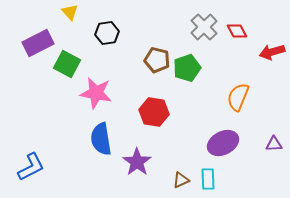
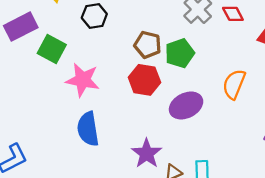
red hexagon: (154, 112) -> (144, 80), moved
purple ellipse: (223, 143) -> (186, 105), moved
purple star: (137, 162) -> (147, 153), moved

